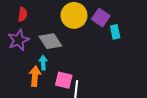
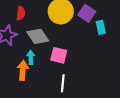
red semicircle: (23, 14) -> (21, 13), moved
pink square: (64, 80) -> (59, 55), moved

